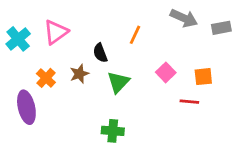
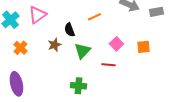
orange line: (135, 35) -> (94, 17), turned 40
orange cross: (46, 78) -> (20, 48), moved
red line: (189, 102) -> (108, 65), moved
purple ellipse: (26, 107) -> (16, 84), moved

